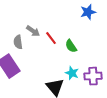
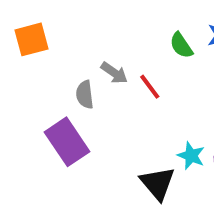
green semicircle: (71, 46) -> (181, 45), moved

